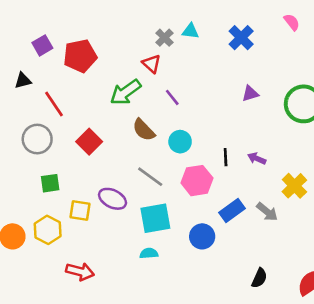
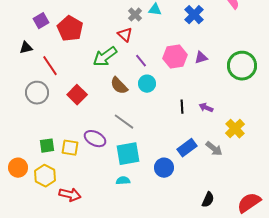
red pentagon: (80, 56) -> (70, 29), turned -30
cyan circle: (180, 142) -> (147, 84), moved
pink hexagon: (197, 181) -> (175, 57), moved
green square: (50, 183) -> (47, 146), moved
yellow hexagon: (48, 230) -> (45, 176), moved

